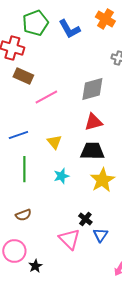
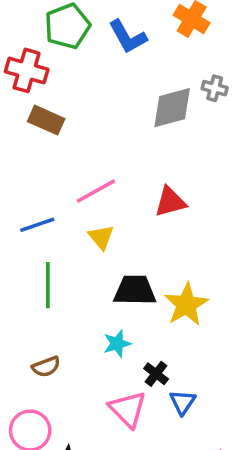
gray diamond: (92, 89) -> (172, 108), moved
pink line: (46, 97) -> (96, 191), moved
black trapezoid: (92, 151) -> (135, 290), moved
cyan star: (61, 176) -> (117, 344), moved

